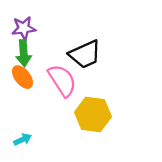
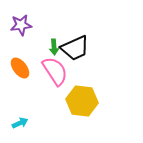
green arrow: (24, 53) -> (54, 47), moved, size x0.7

